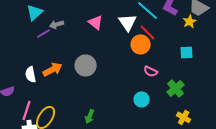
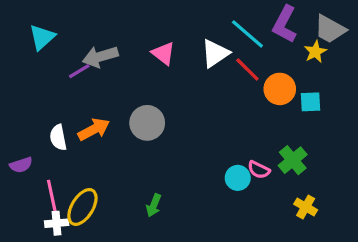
cyan triangle: (35, 12) -> (42, 37), moved
white triangle: (128, 22) -> (215, 53), turned 30
gray arrow: (57, 24) -> (100, 57), size x1.5
orange circle: (141, 44) -> (280, 89), moved
pink semicircle: (151, 71) -> (259, 170), moved
pink line: (27, 110) -> (52, 196), turned -30

